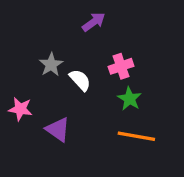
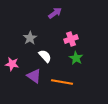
white semicircle: (80, 80) -> (45, 56), moved
orange line: (136, 136) -> (62, 82), moved

